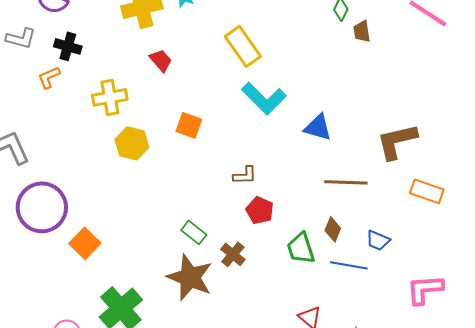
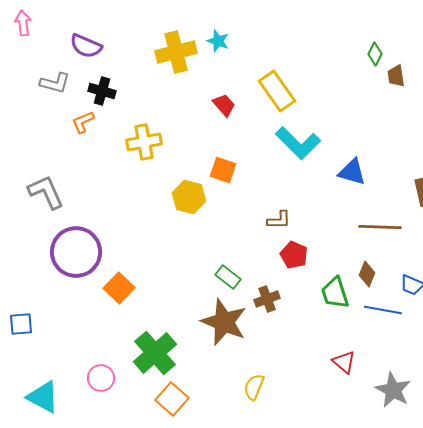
red trapezoid: (161, 60) -> (224, 105), moved
yellow hexagon: (132, 143) -> (189, 197), moved
brown cross: (233, 254) -> (267, 299), turned 30

